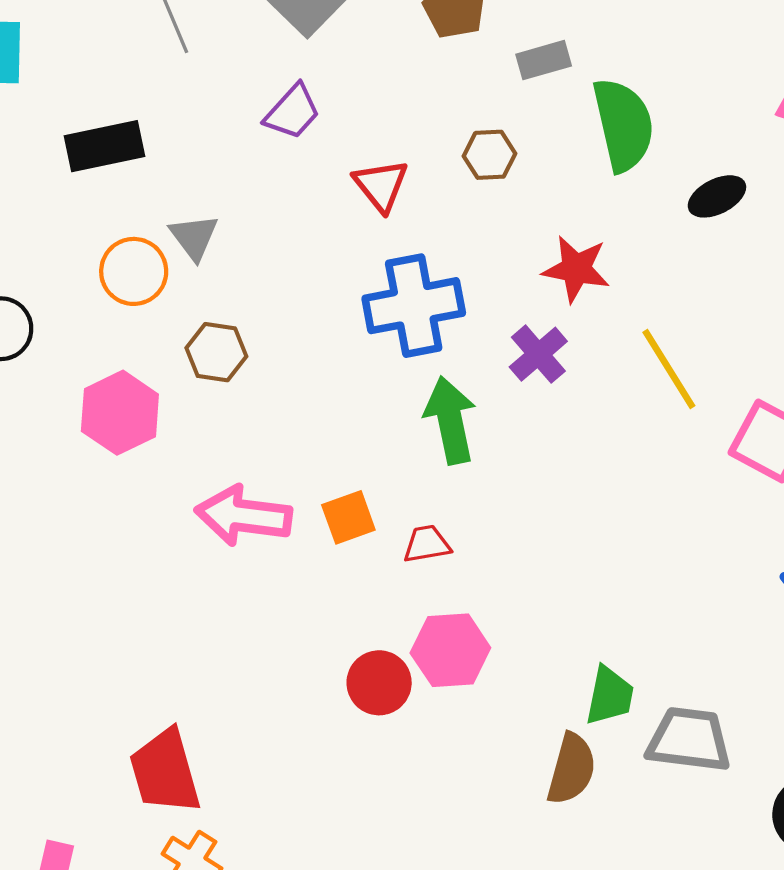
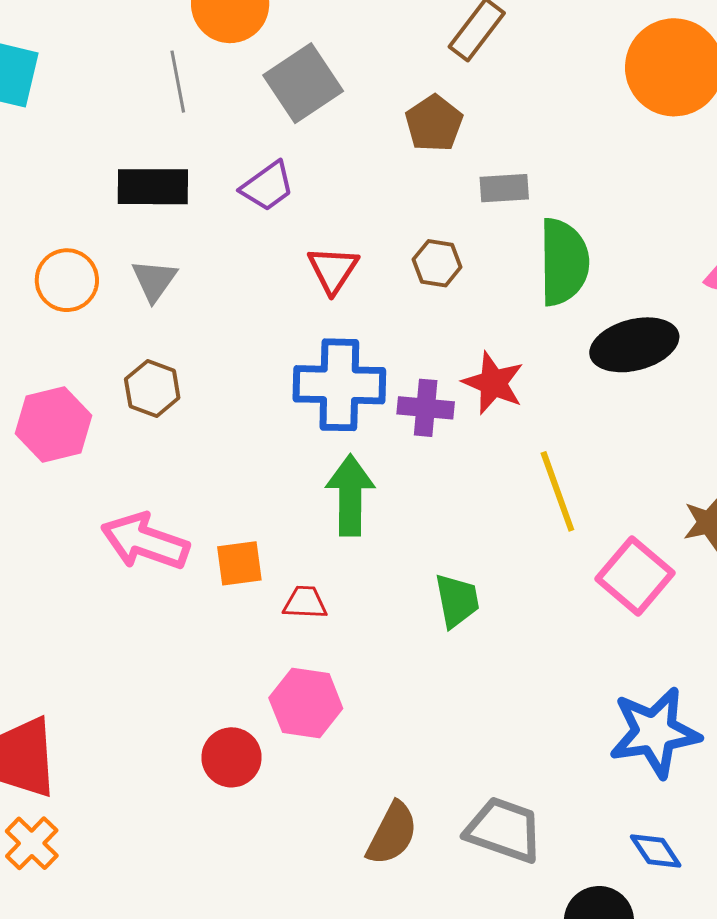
black rectangle: (105, 146) -> (153, 187), moved
black ellipse: (717, 196) -> (634, 345), size x1.6
orange circle: (134, 271) -> (67, 280), moved
purple cross: (538, 354) -> (426, 408), moved, turned 34
red circle: (379, 683) -> (232, 757), moved
green trapezoid: (610, 696) -> (457, 601), moved, turned -34

